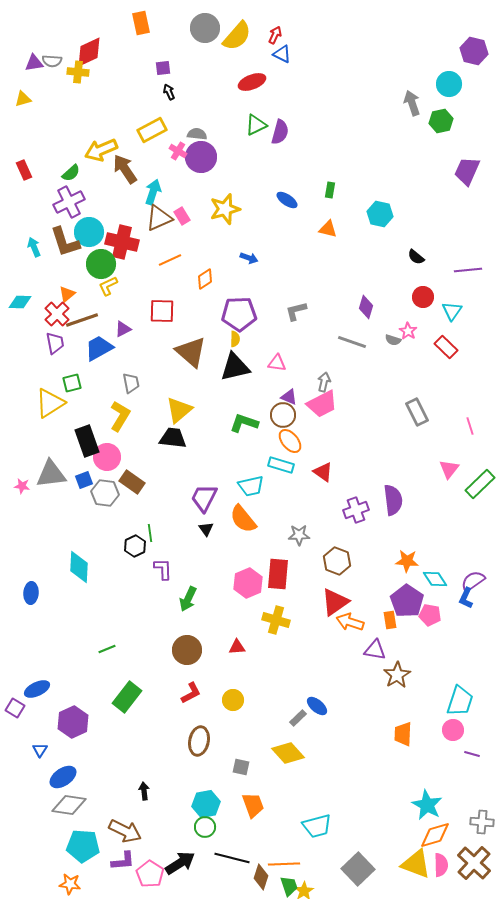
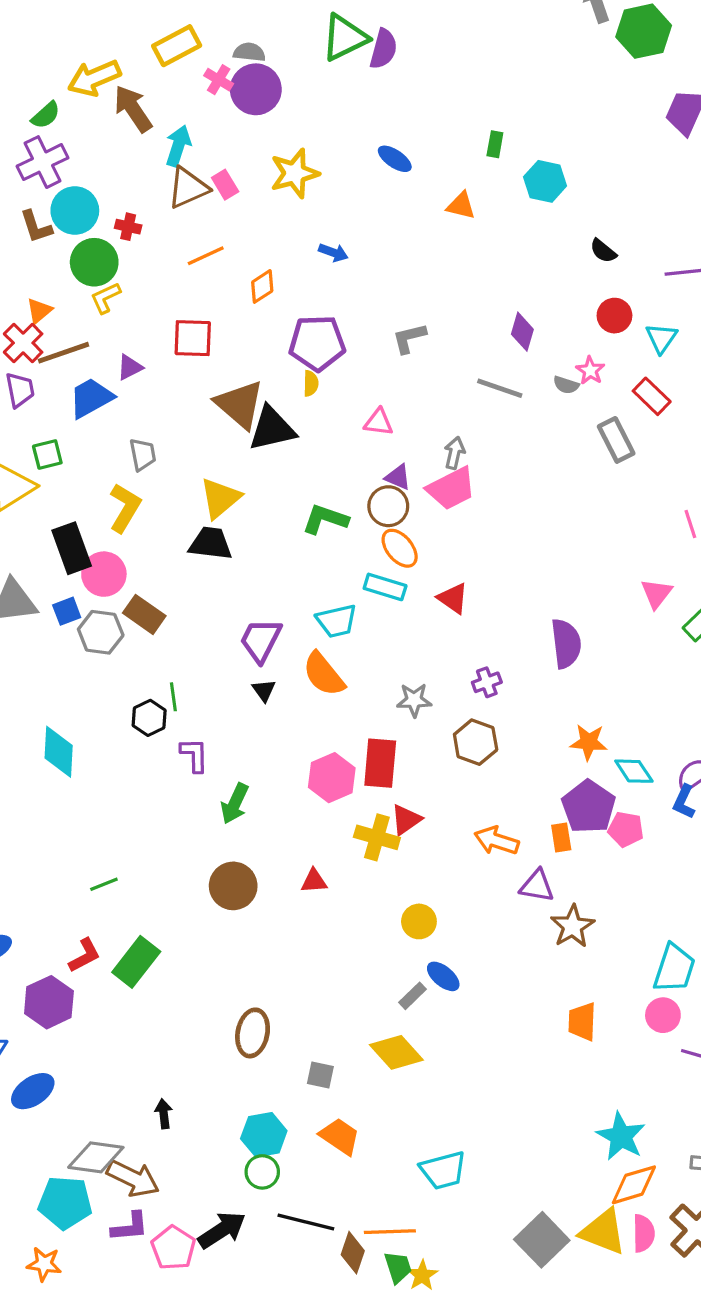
green hexagon: (441, 121) -> (644, 31), size x1.4
green triangle: (256, 125) -> (345, 38), size x1.4
green rectangle: (330, 190) -> (495, 144), moved
brown L-shape: (65, 242) -> (36, 227), size x0.7
red cross: (122, 242) -> (128, 227), size x0.5
black triangle: (235, 367) -> (272, 429), moved
gray rectangle: (417, 412) -> (616, 440), moved
purple cross: (356, 510) -> (487, 682), moved, size x0.7
red triangle: (335, 602) -> (406, 820), moved, size x0.7
red L-shape: (191, 693) -> (85, 955), moved
yellow circle: (233, 700) -> (419, 921), moved
gray diamond: (69, 805) -> (96, 1157), moved
orange trapezoid: (253, 805) -> (340, 1136), turned -36
gray square: (358, 869) -> (542, 1240), moved

